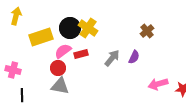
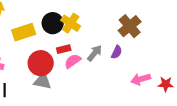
brown cross: (147, 31) -> (130, 26), size x1.6
pink semicircle: (63, 51) -> (73, 61), moved
red circle: (58, 68) -> (41, 63), size x1.6

